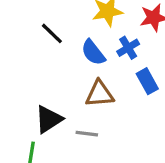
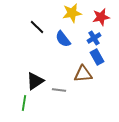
blue cross: (128, 48) -> (94, 38), moved
brown triangle: (100, 94) -> (83, 74), moved

